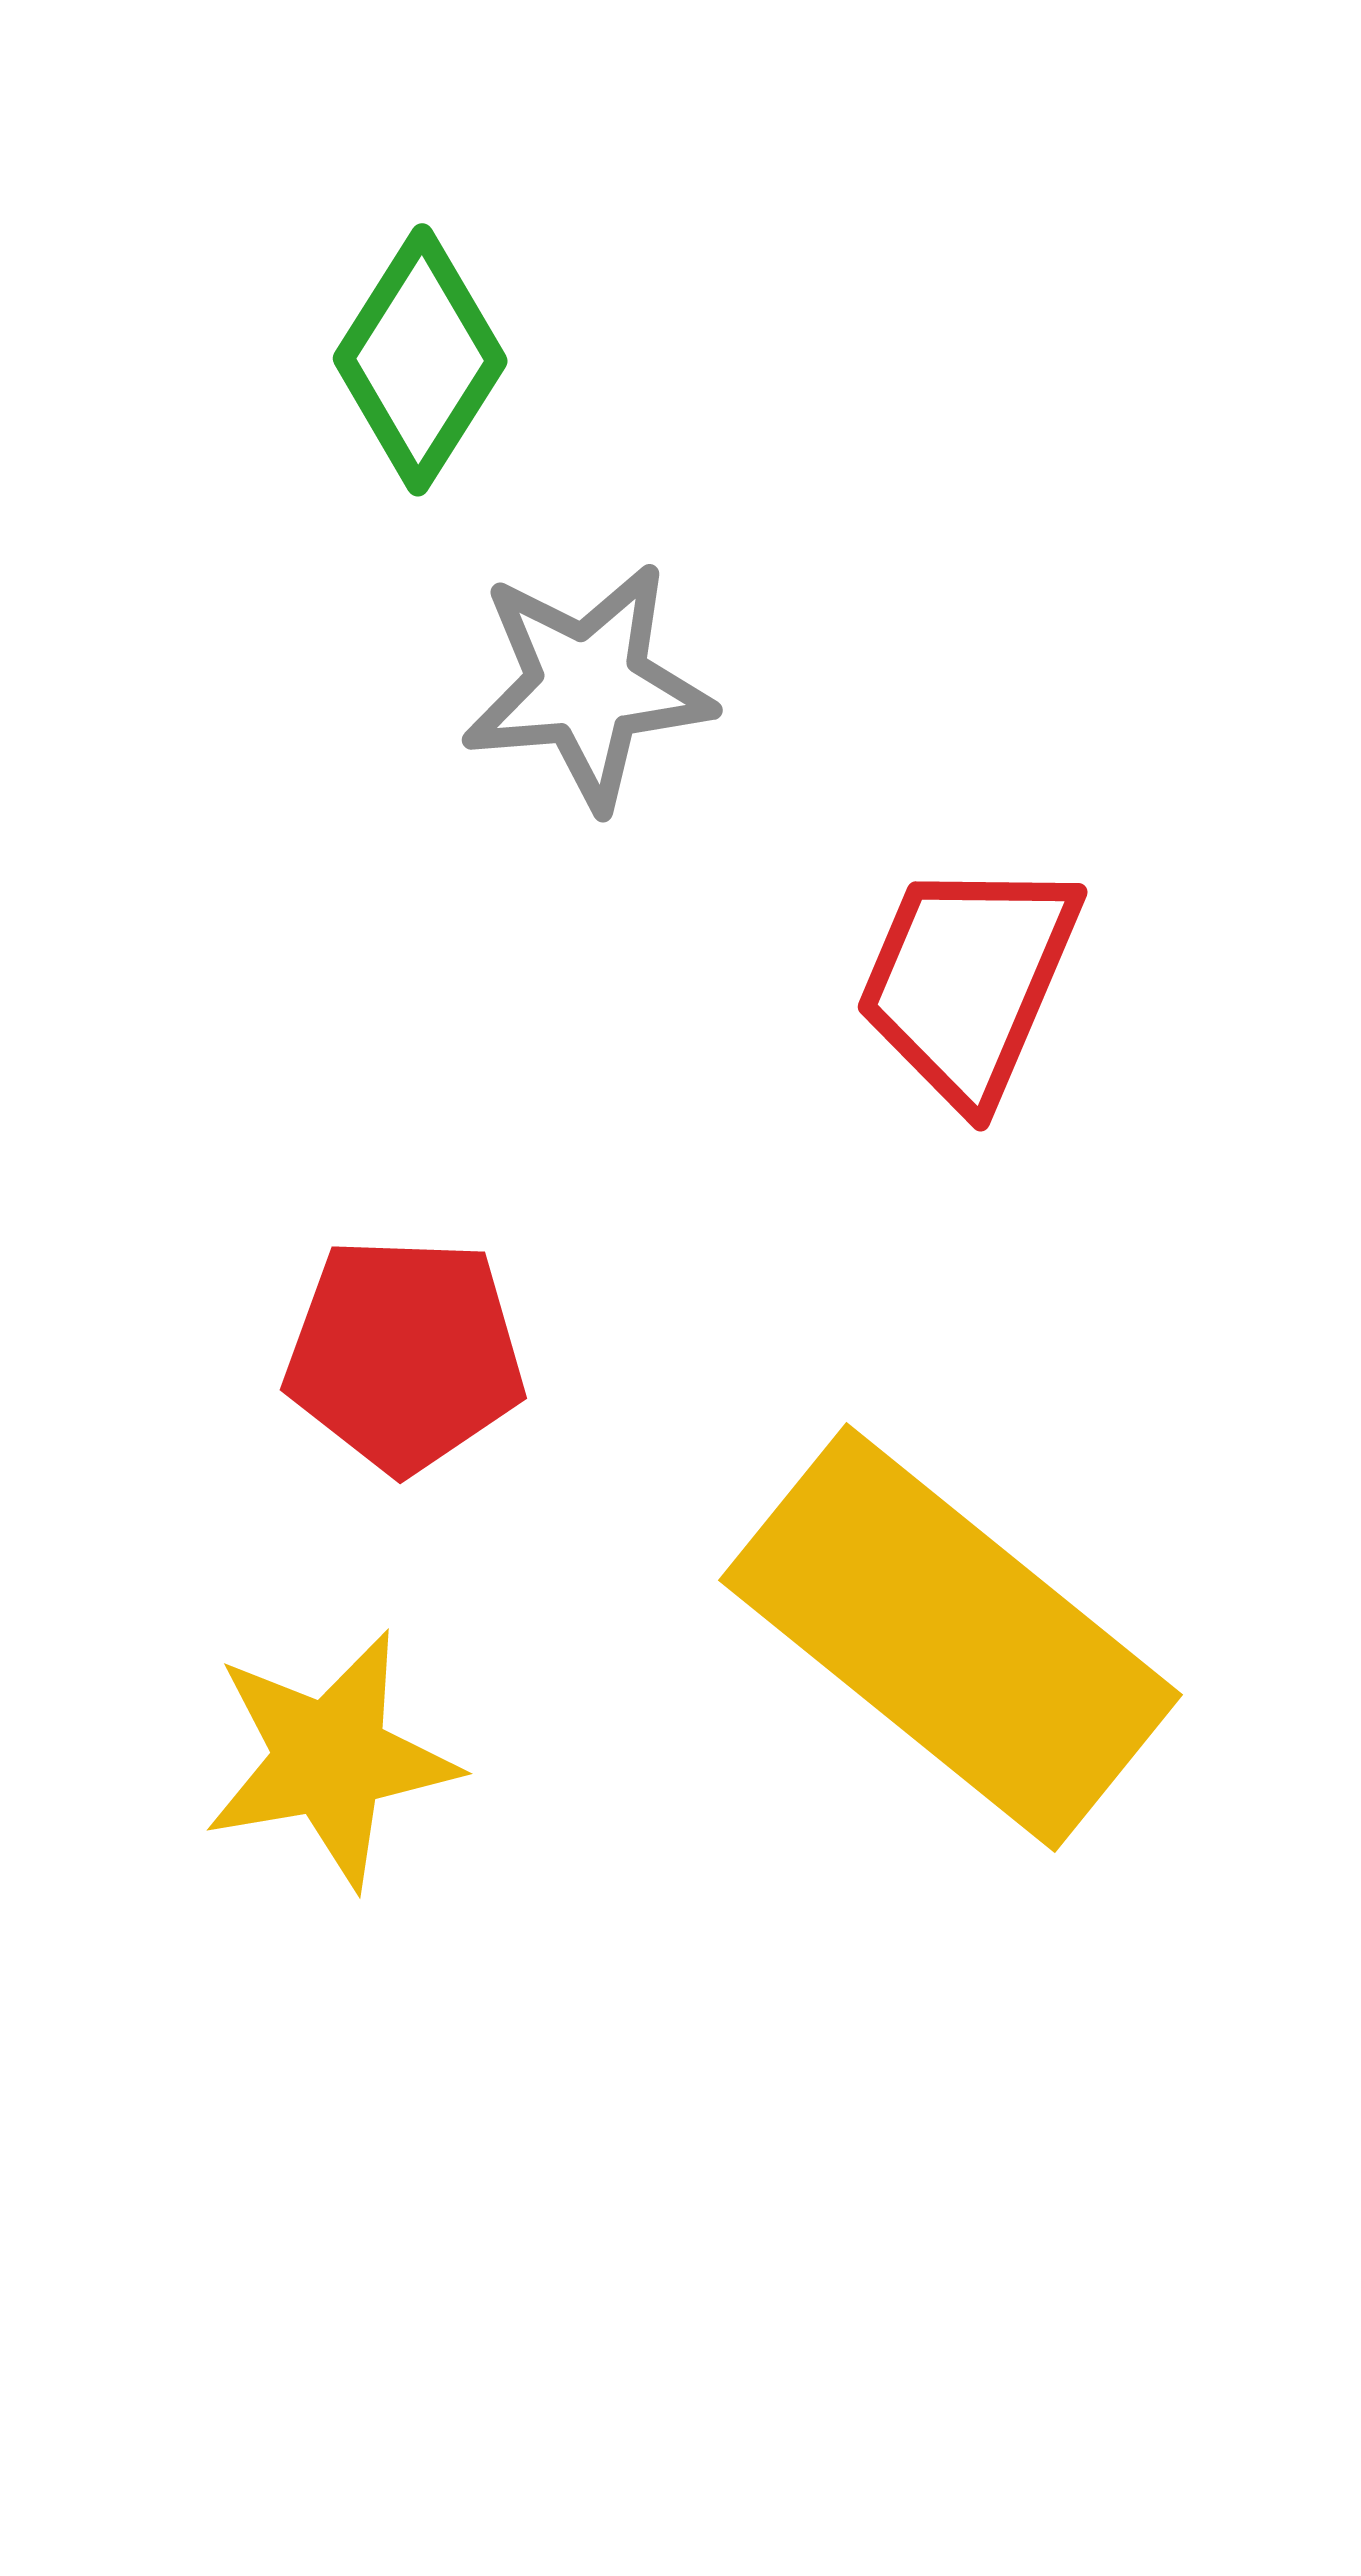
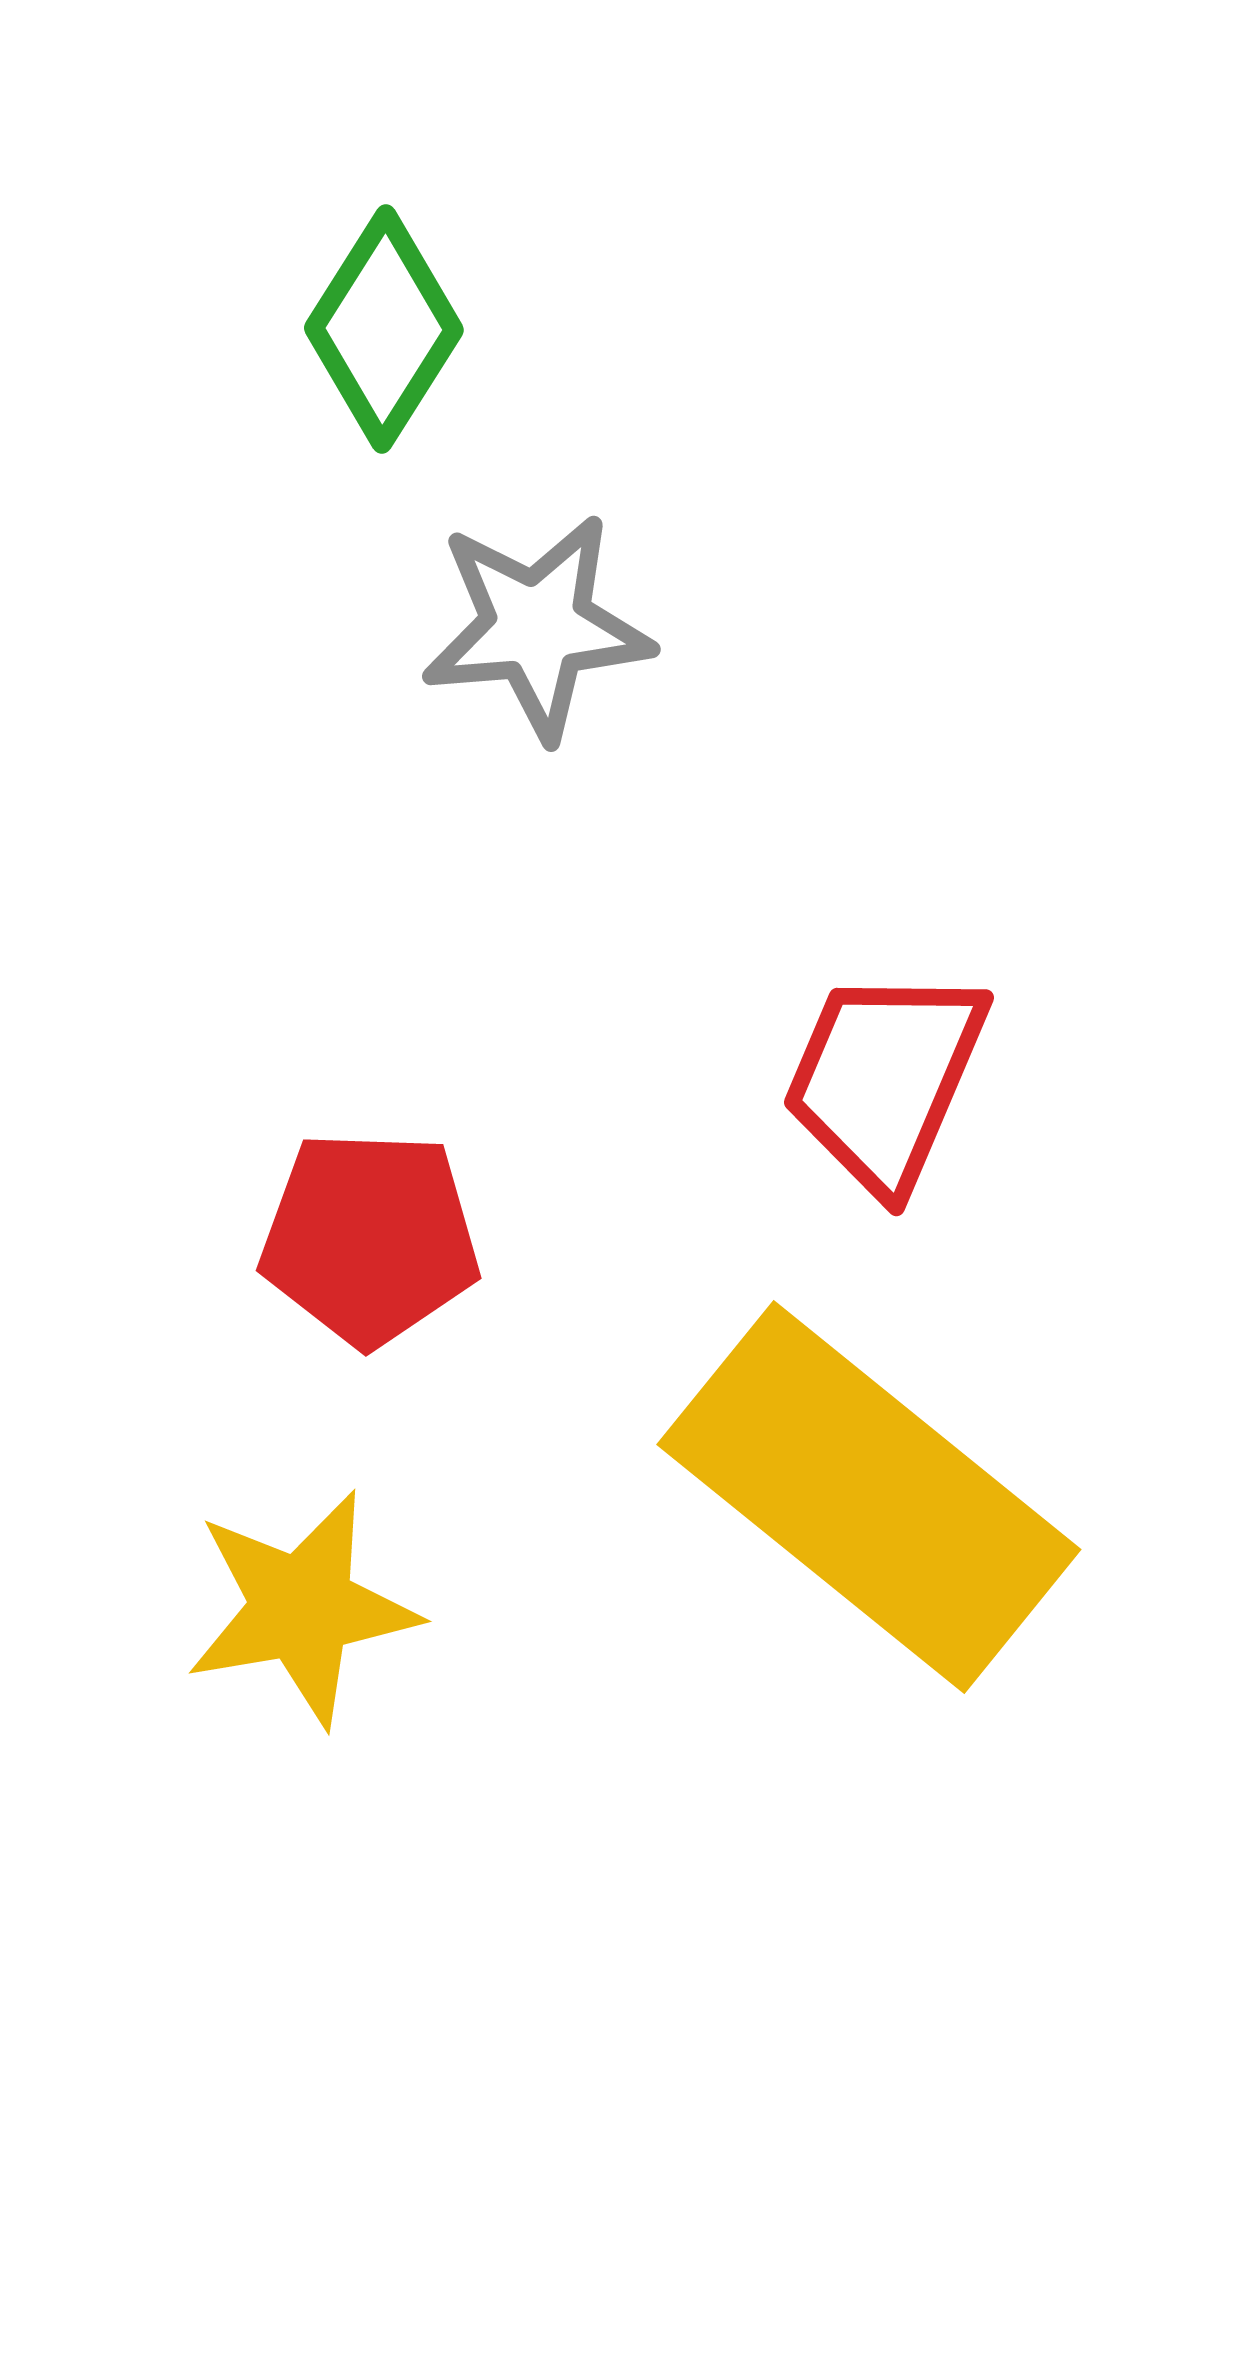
red trapezoid: (968, 981) -> (885, 1079), moved

